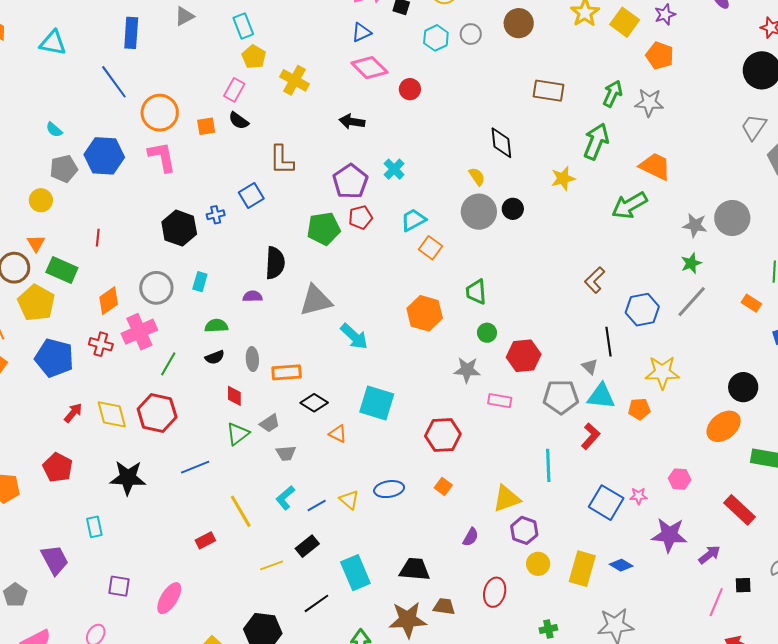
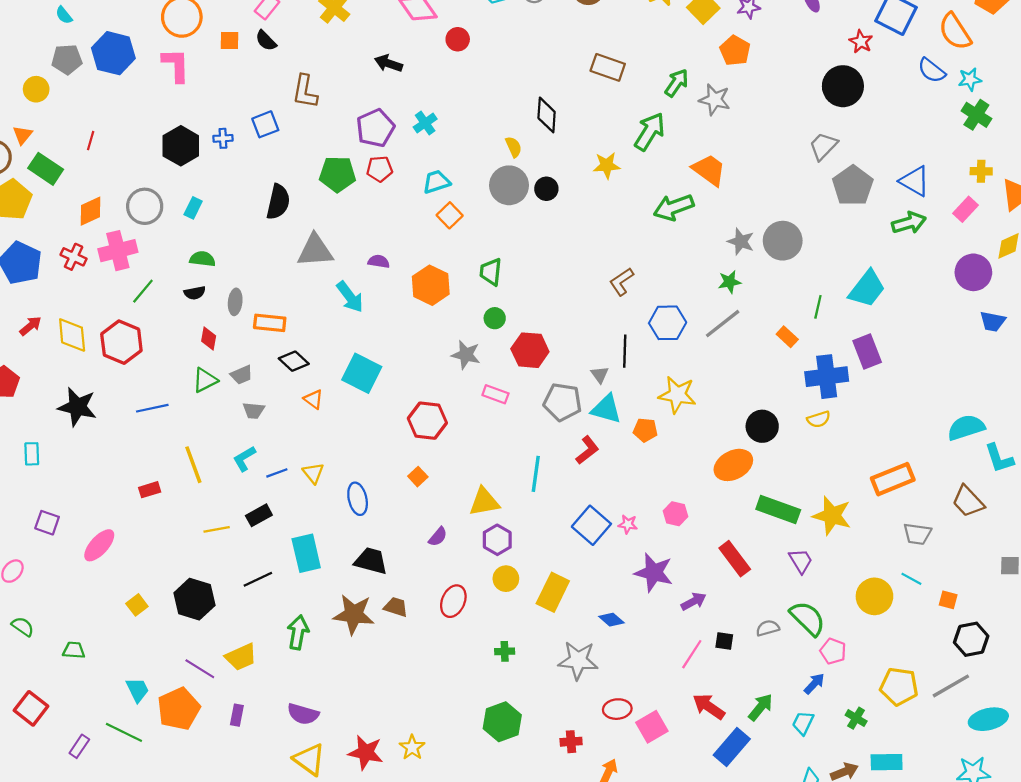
purple semicircle: (253, 296) -> (379, 261), moved
blue ellipse: (389, 489) -> (358, 499), moved, turned 76
blue diamond: (621, 565) -> (611, 620), moved

